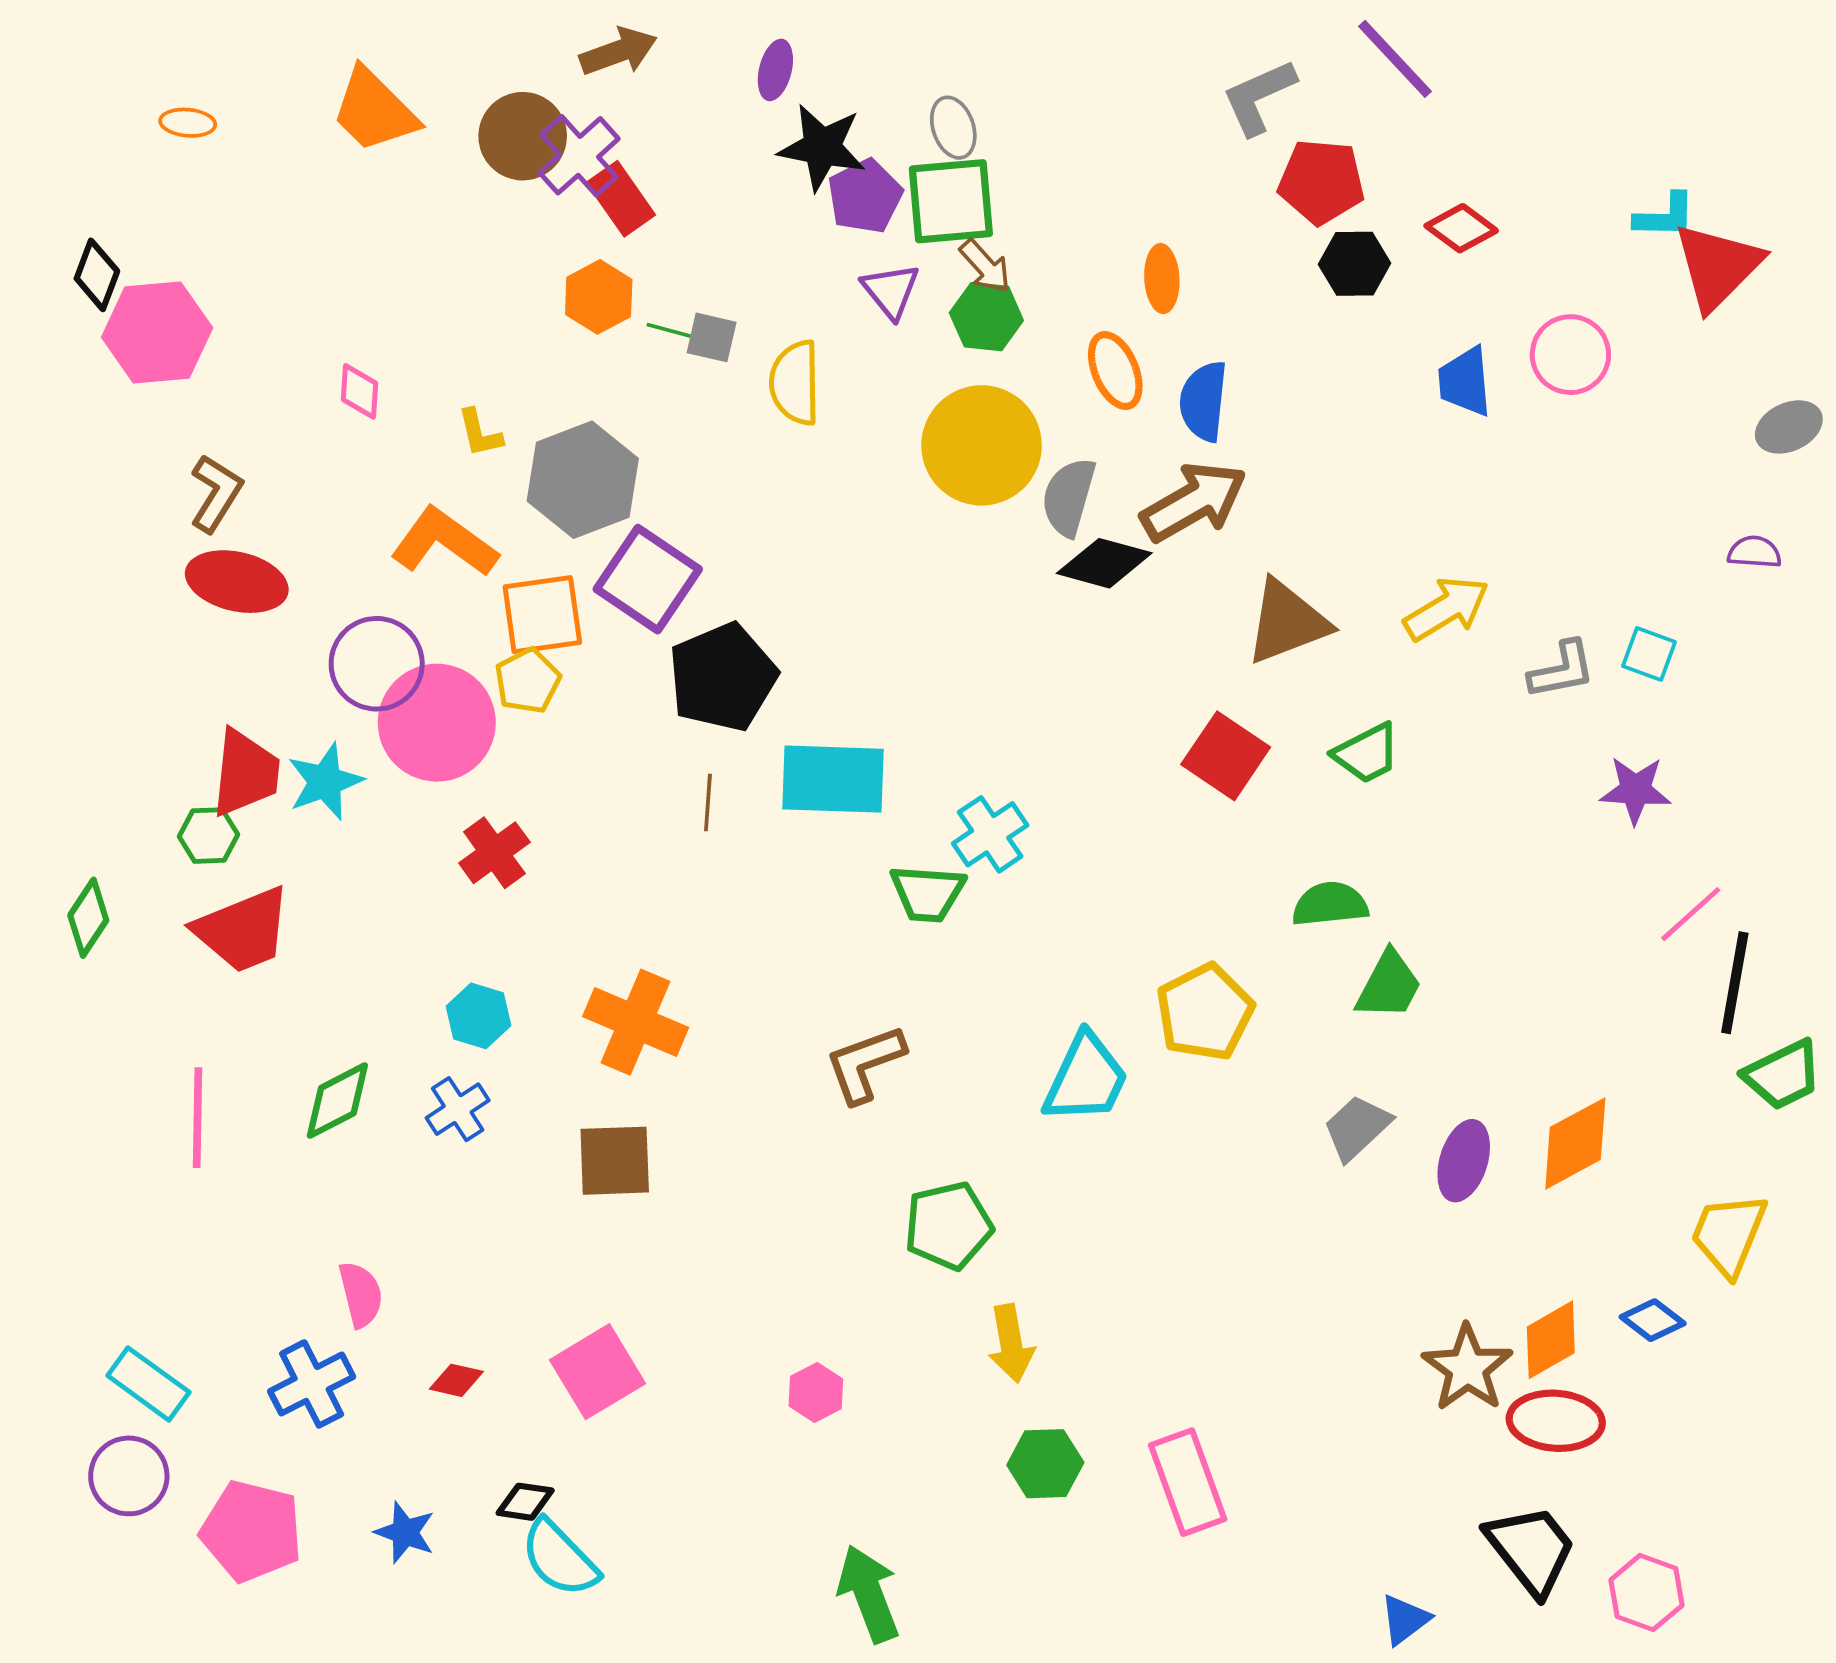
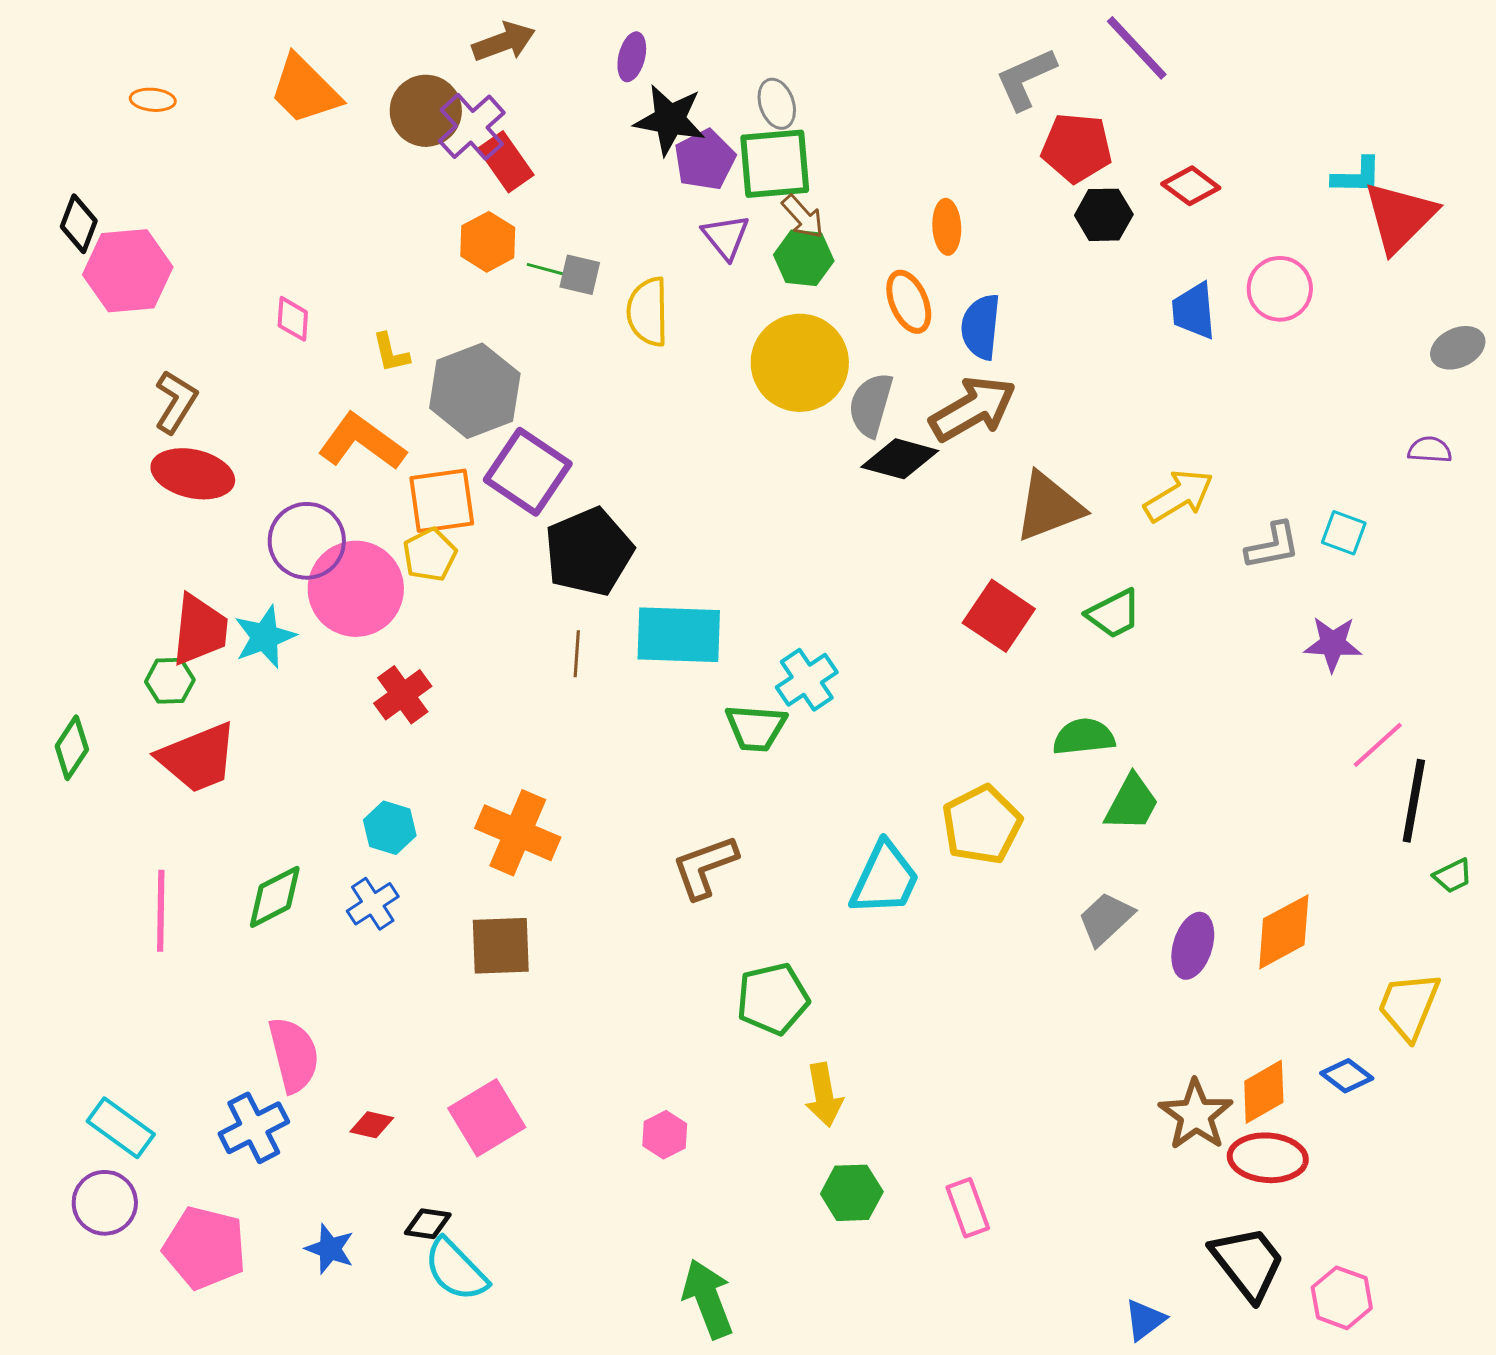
green trapezoid: (1783, 1075) -> (1453, 876), size x0.6
pink semicircle: (361, 1294) -> (294, 1055), size x1.4
pink rectangle: (1188, 1482) -> (968, 1208), size x0.7

